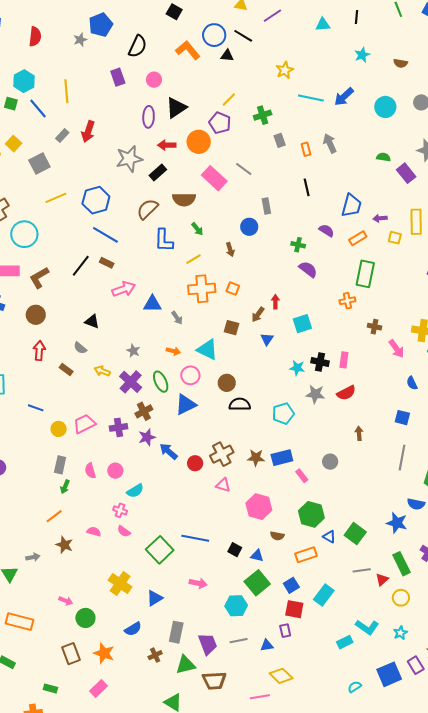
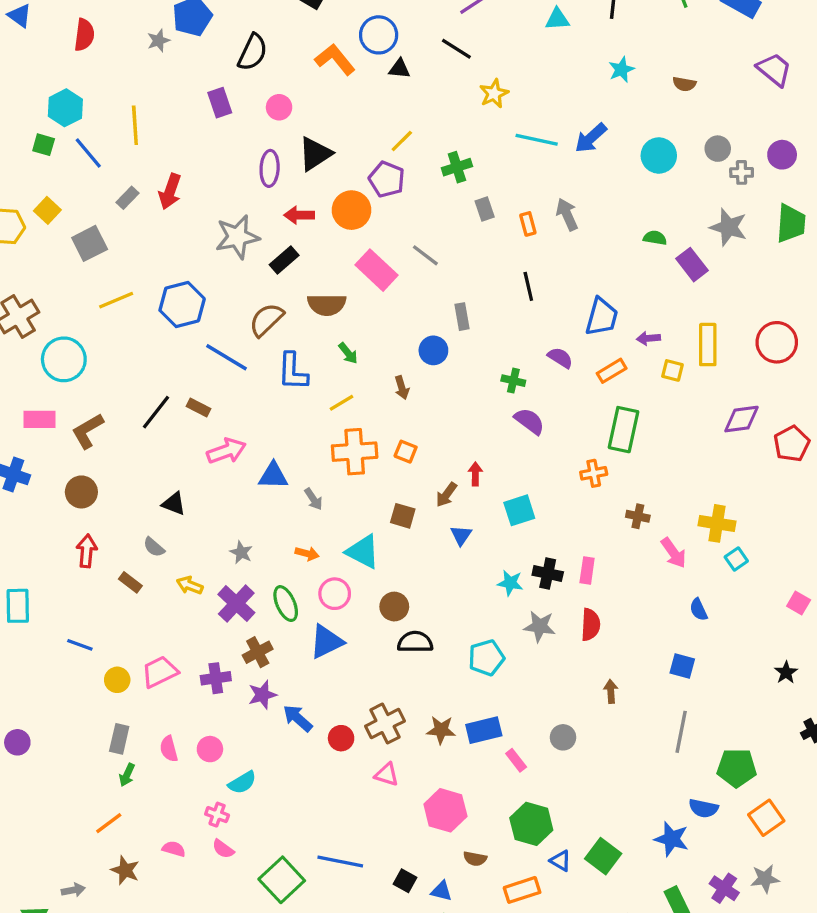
black line: (243, 36) -> (456, 49), moved
blue line: (105, 235) -> (227, 357), moved
red semicircle: (346, 393) -> (590, 625), turned -60

